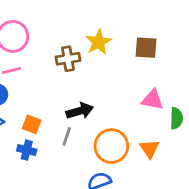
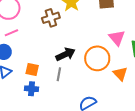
pink triangle: (152, 100) -> (117, 38), turned 48
orange circle: (111, 146) -> (97, 58), moved

